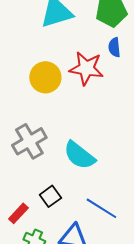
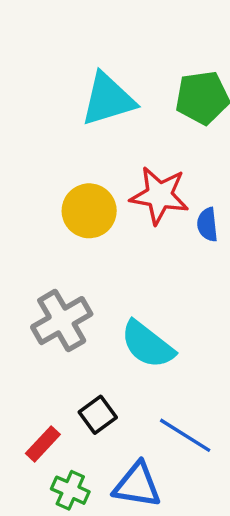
blue semicircle: (114, 47) -> (207, 225), moved

